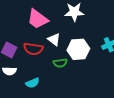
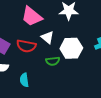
cyan semicircle: (33, 83) -> (24, 80), turned 104

